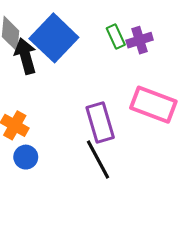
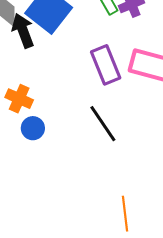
purple rectangle: (100, 122) -> (106, 65), moved

